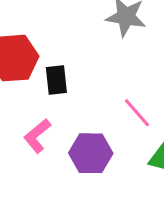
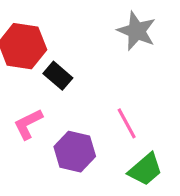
black rectangle: (56, 80) -> (58, 76), turned -56

